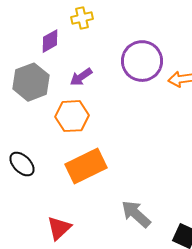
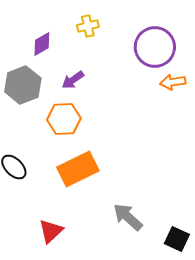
yellow cross: (82, 18) -> (88, 26), moved
purple circle: (142, 61) -> (155, 47), moved

